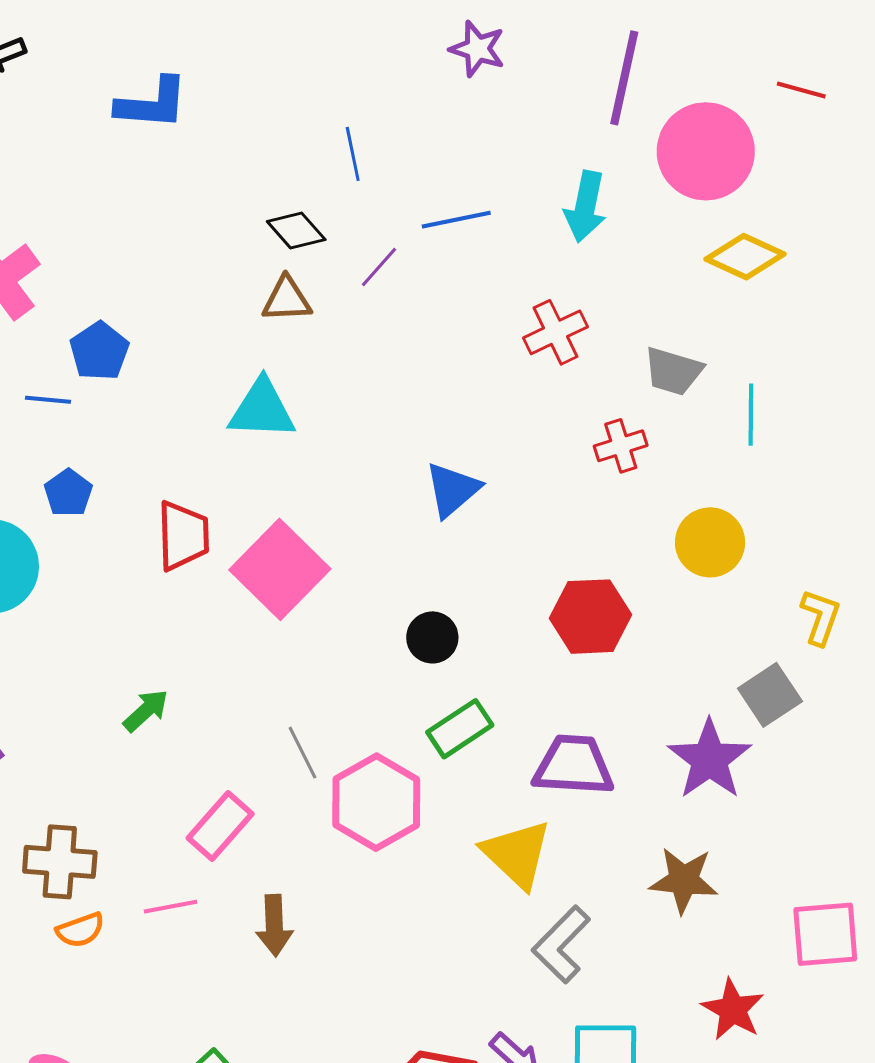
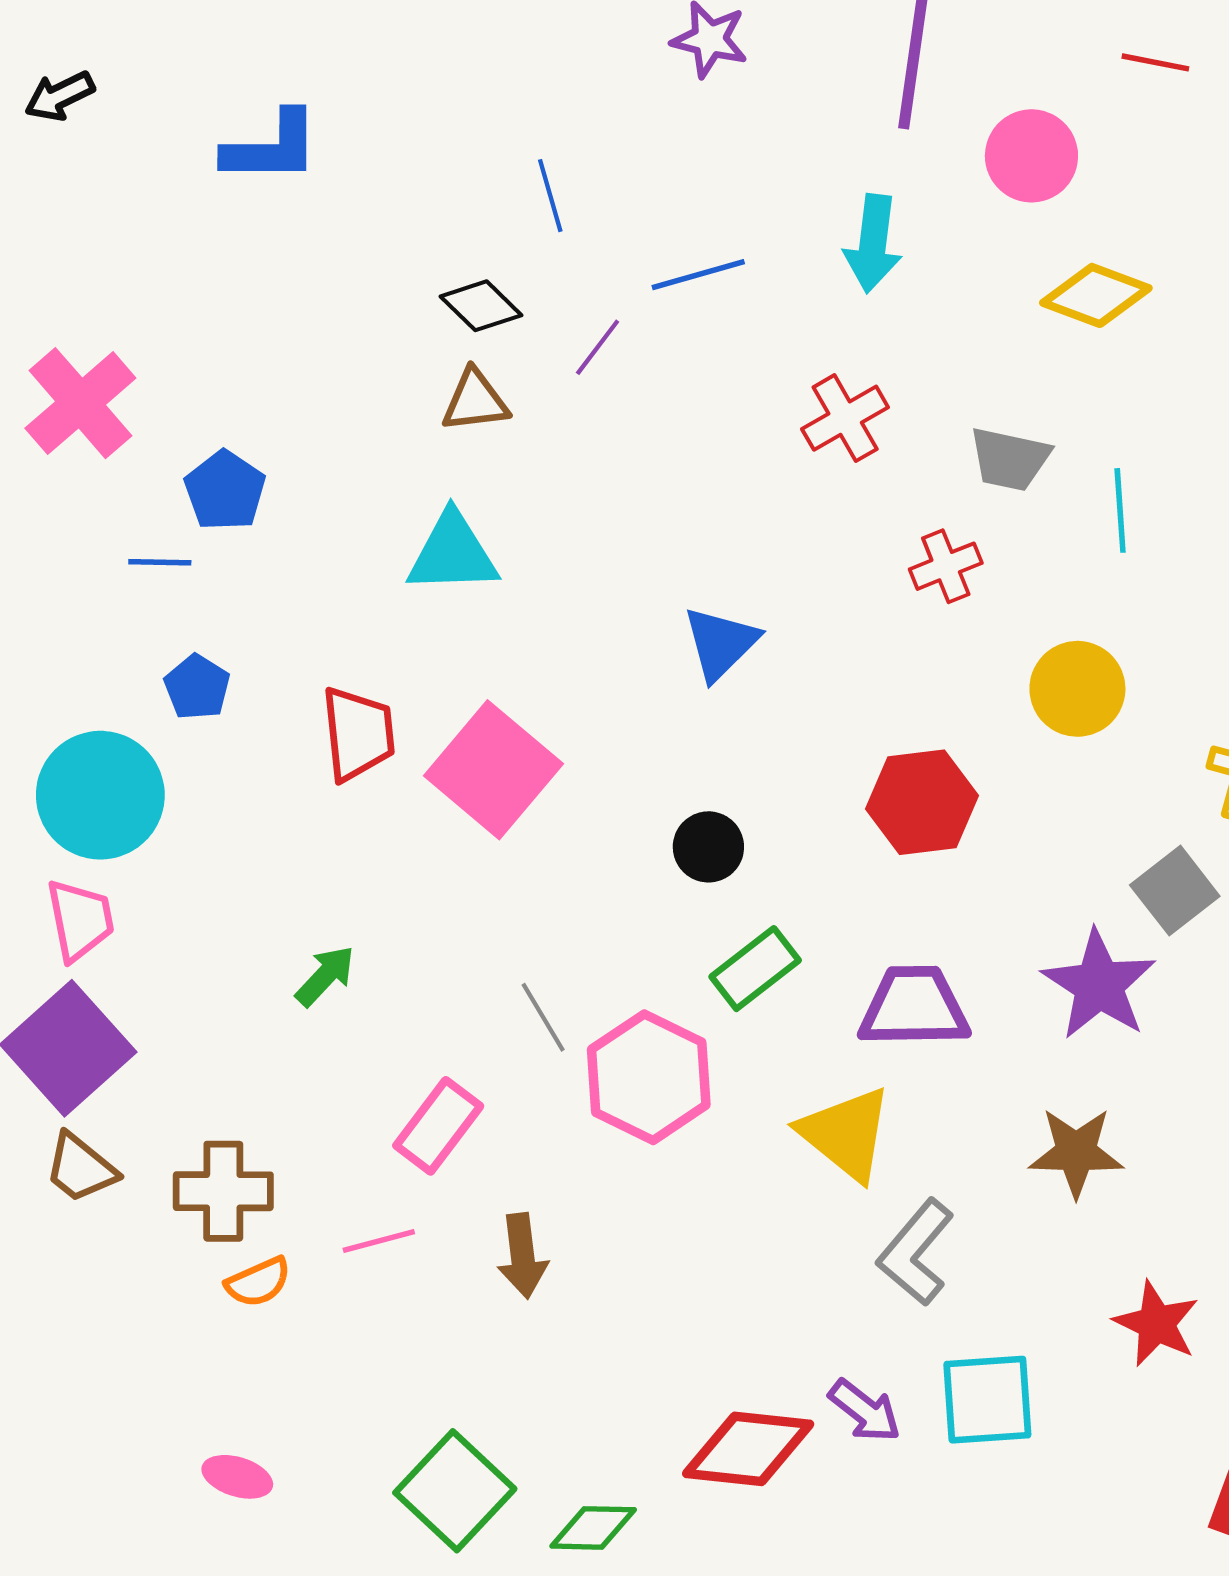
pink circle: (706, 151) -> (1031, 156), size x0.7

